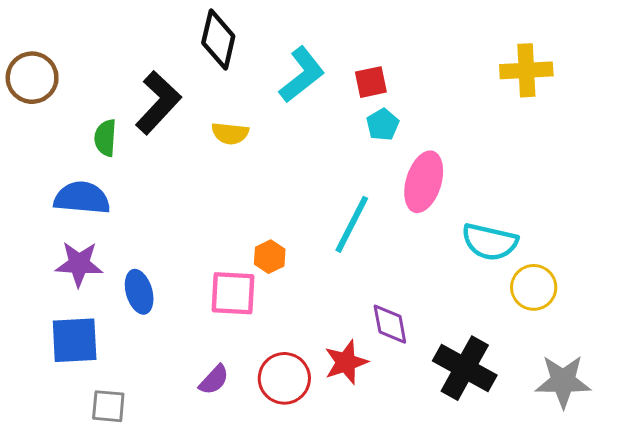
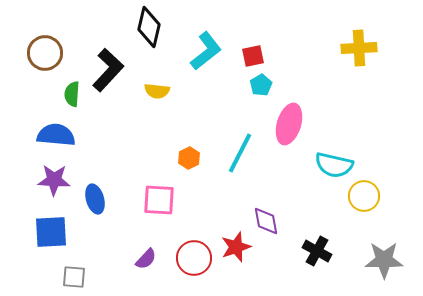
brown circle: (32, 78) -> (45, 53), moved
orange hexagon: (270, 257) -> (189, 158), moved
black cross: (465, 368) -> (317, 251), size x0.7

